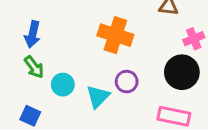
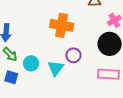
blue square: (30, 116) -> (11, 77), moved

